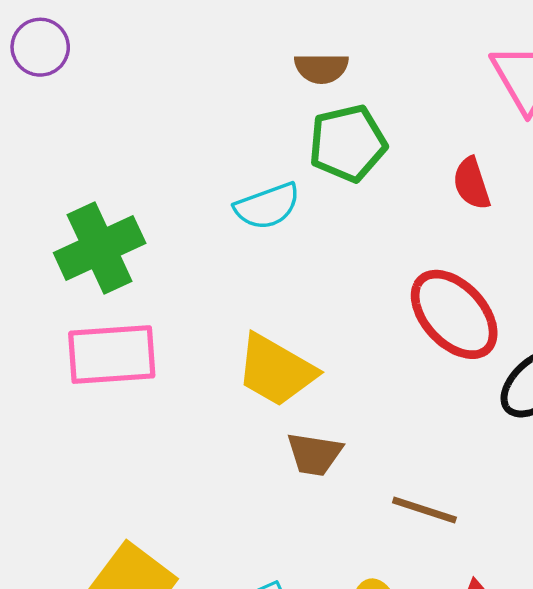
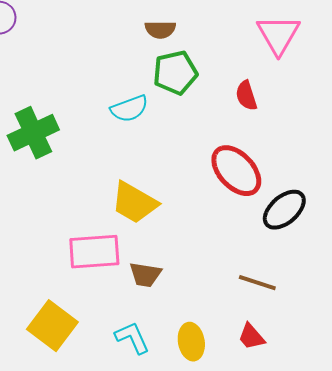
pink rectangle: (112, 355) -> (94, 252), moved
brown trapezoid: (314, 454) -> (145, 275), moved
brown line: (424, 510) -> (257, 283), moved

